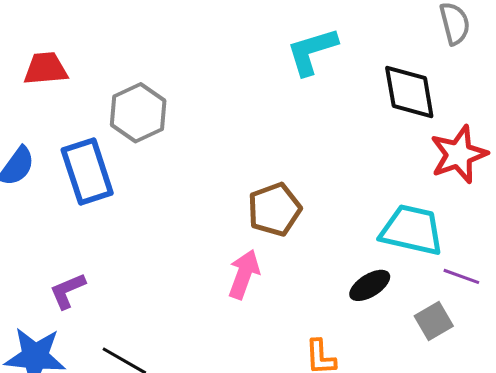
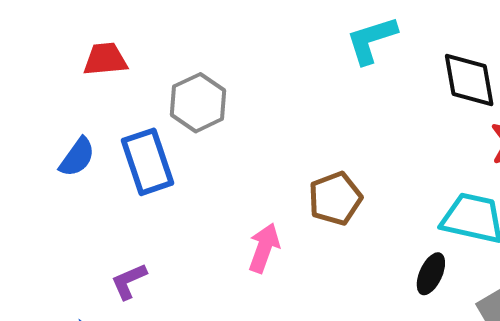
pink arrow: (244, 274) -> (264, 248), moved
black ellipse: (370, 285) -> (431, 274), turned -33

